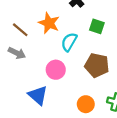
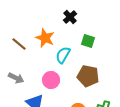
gray arrow: (17, 53) -> (16, 78), moved

